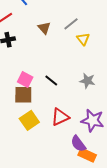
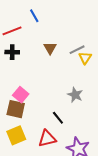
yellow triangle: (83, 39) -> (85, 58), moved
black line: (51, 81) -> (58, 118), moved
gray star: (87, 81) -> (75, 95), moved

